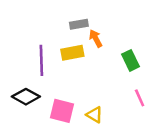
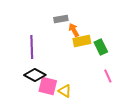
yellow rectangle: (72, 53) -> (82, 41), moved
black diamond: (26, 97) -> (35, 75), moved
yellow triangle: (94, 115) -> (65, 91), moved

